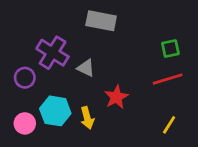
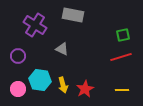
purple cross: (53, 53) -> (35, 25), moved
red star: (116, 97) -> (85, 89), moved
yellow line: (169, 125) -> (122, 90), turned 56

